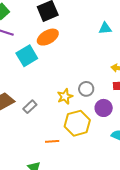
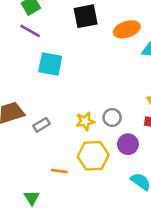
orange ellipse: (48, 37) -> (127, 29), moved
cyan square: (27, 56) -> (50, 64), turned 30

